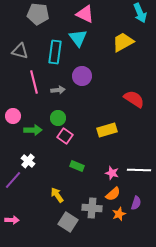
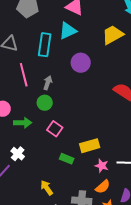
cyan triangle: (78, 38) -> (68, 31), turned 42
purple circle: (82, 76) -> (81, 63), moved
gray arrow: (58, 90) -> (48, 83), turned -64
green circle: (58, 118) -> (45, 103), moved
yellow rectangle: (107, 130) -> (90, 146), moved

